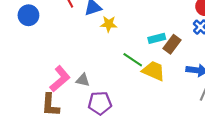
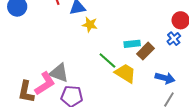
pink L-shape: (60, 79) -> (45, 84), moved
gray triangle: (83, 80) -> (59, 73), size x1.5

